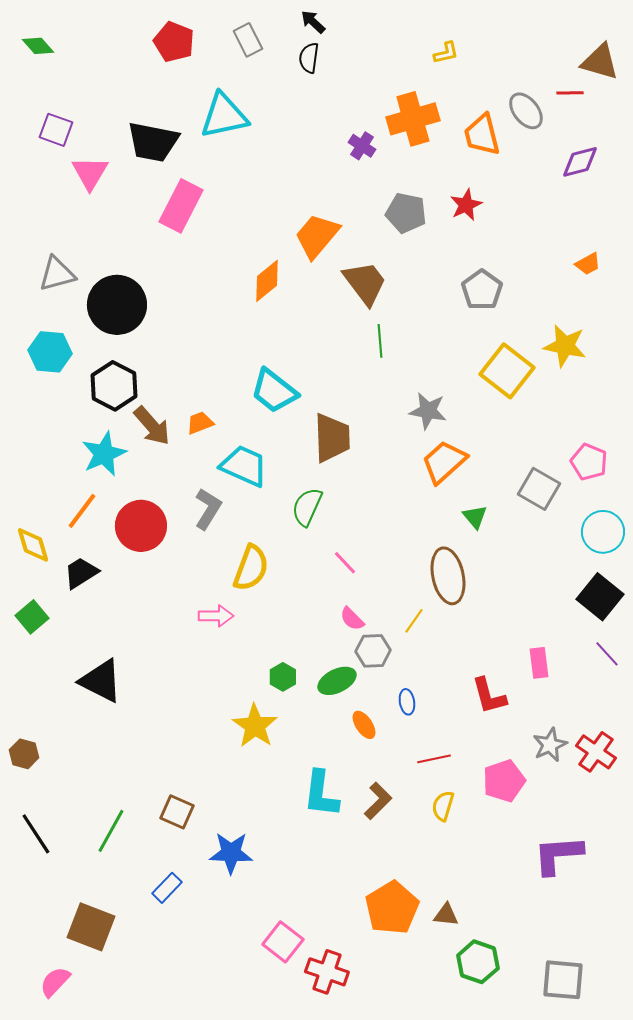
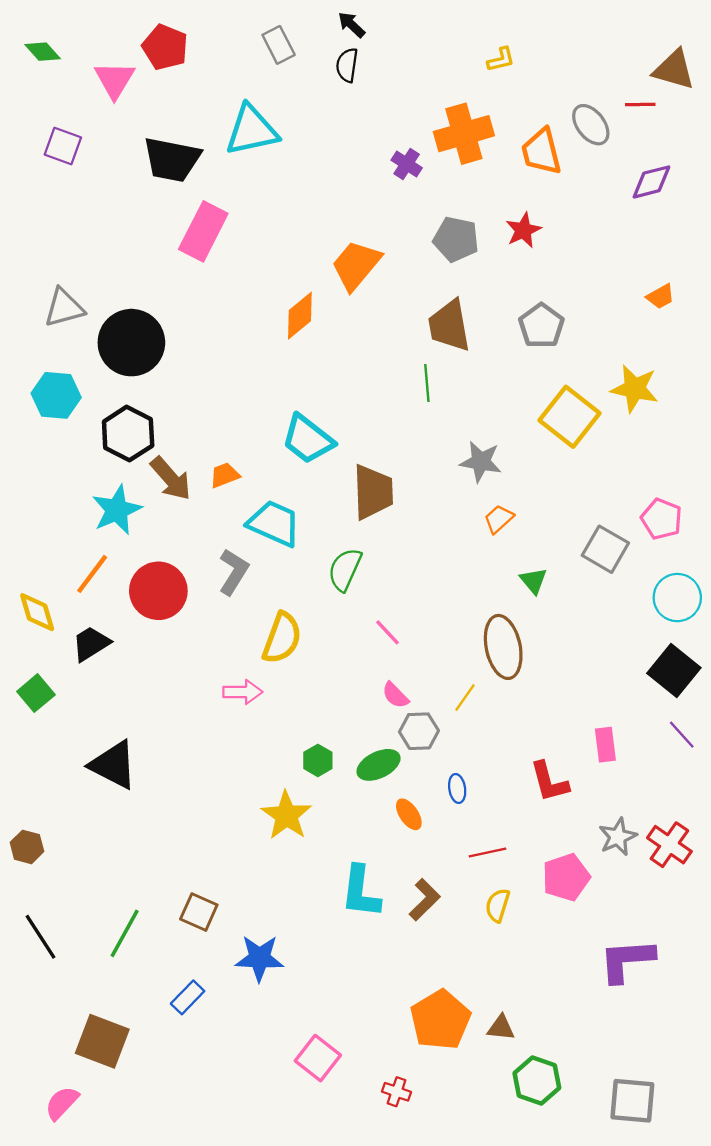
red pentagon: (174, 42) -> (165, 47), moved
pink triangle: (90, 173) -> (115, 80), moved
brown trapezoid: (365, 283) -> (449, 326), moved, turned -153
orange trapezoid: (444, 462) -> (499, 519), size x0.6
red cross: (327, 972) -> (396, 1092), moved, size x0.6

